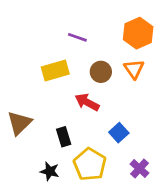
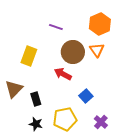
yellow rectangle: (55, 70) -> (29, 56), moved, turned -54
brown circle: (101, 72) -> (73, 52), size x1.5
black rectangle: (64, 137) -> (36, 99), moved
yellow pentagon: (90, 164) -> (65, 119), turned 30

